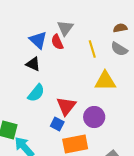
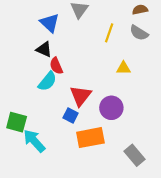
red semicircle: (57, 42) -> (56, 66), moved
yellow line: (92, 49) -> (109, 33), turned 36
yellow triangle: (105, 81) -> (124, 68), size x0.6

